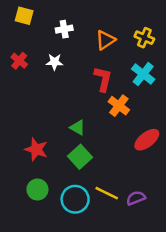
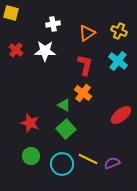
yellow square: (24, 16) -> (11, 13), moved
white star: (54, 62) -> (45, 51), size x1.5
orange cross: (119, 106) -> (83, 93), moved

